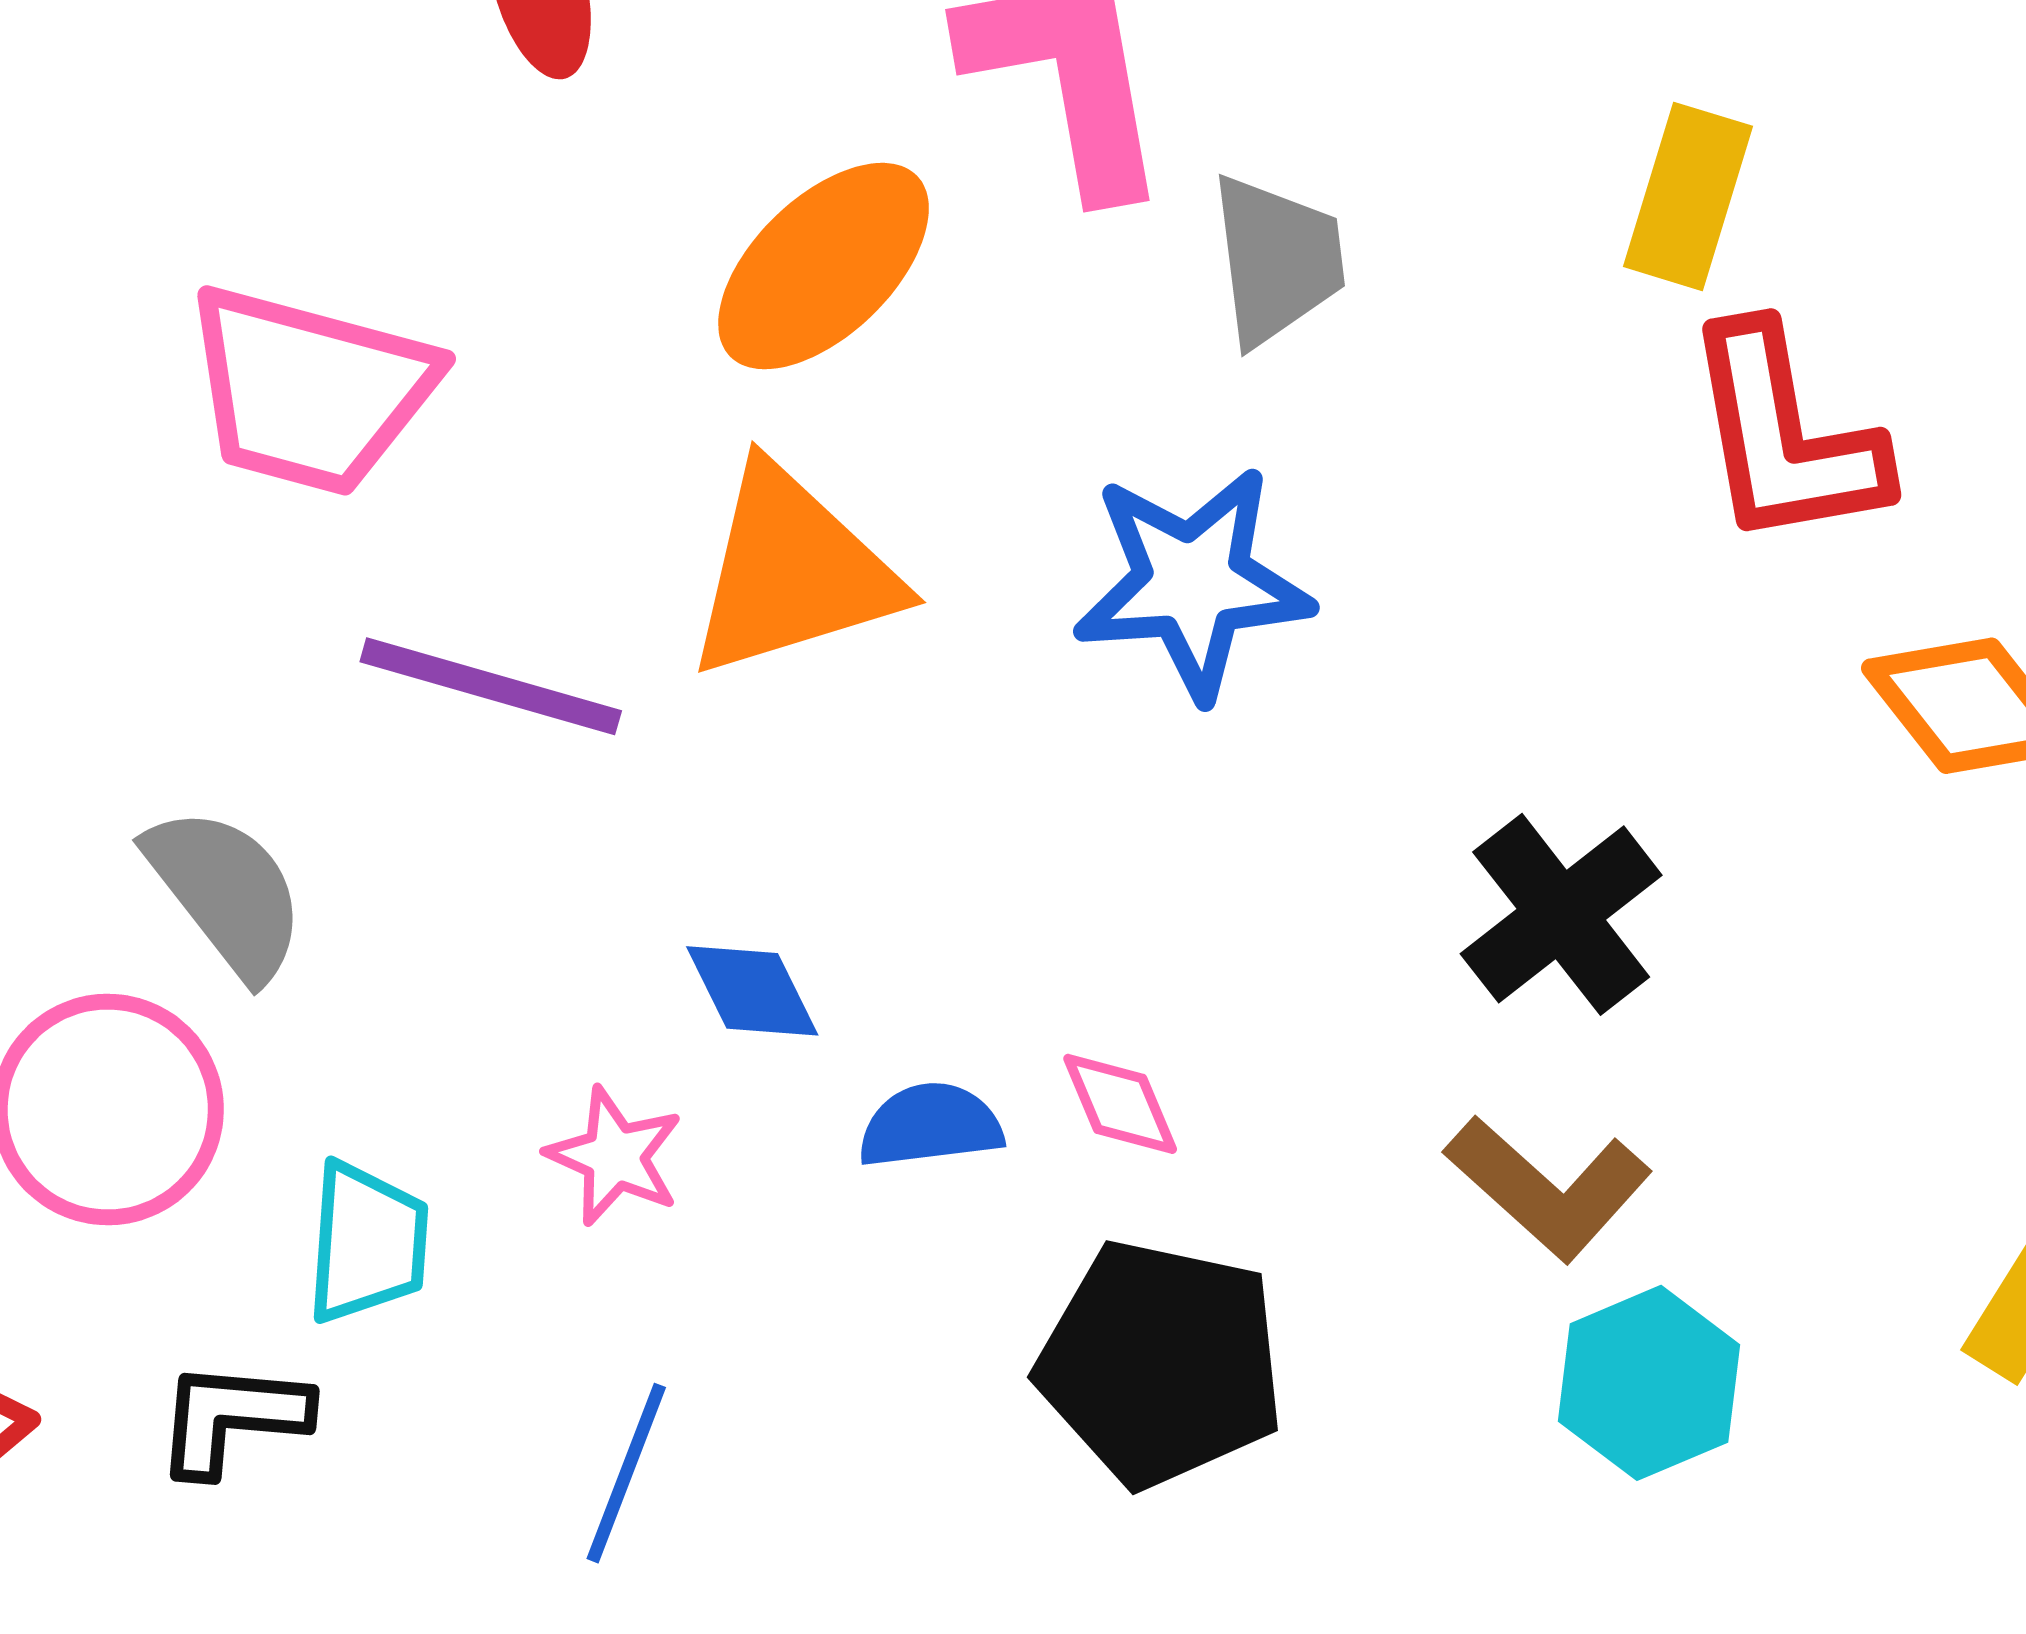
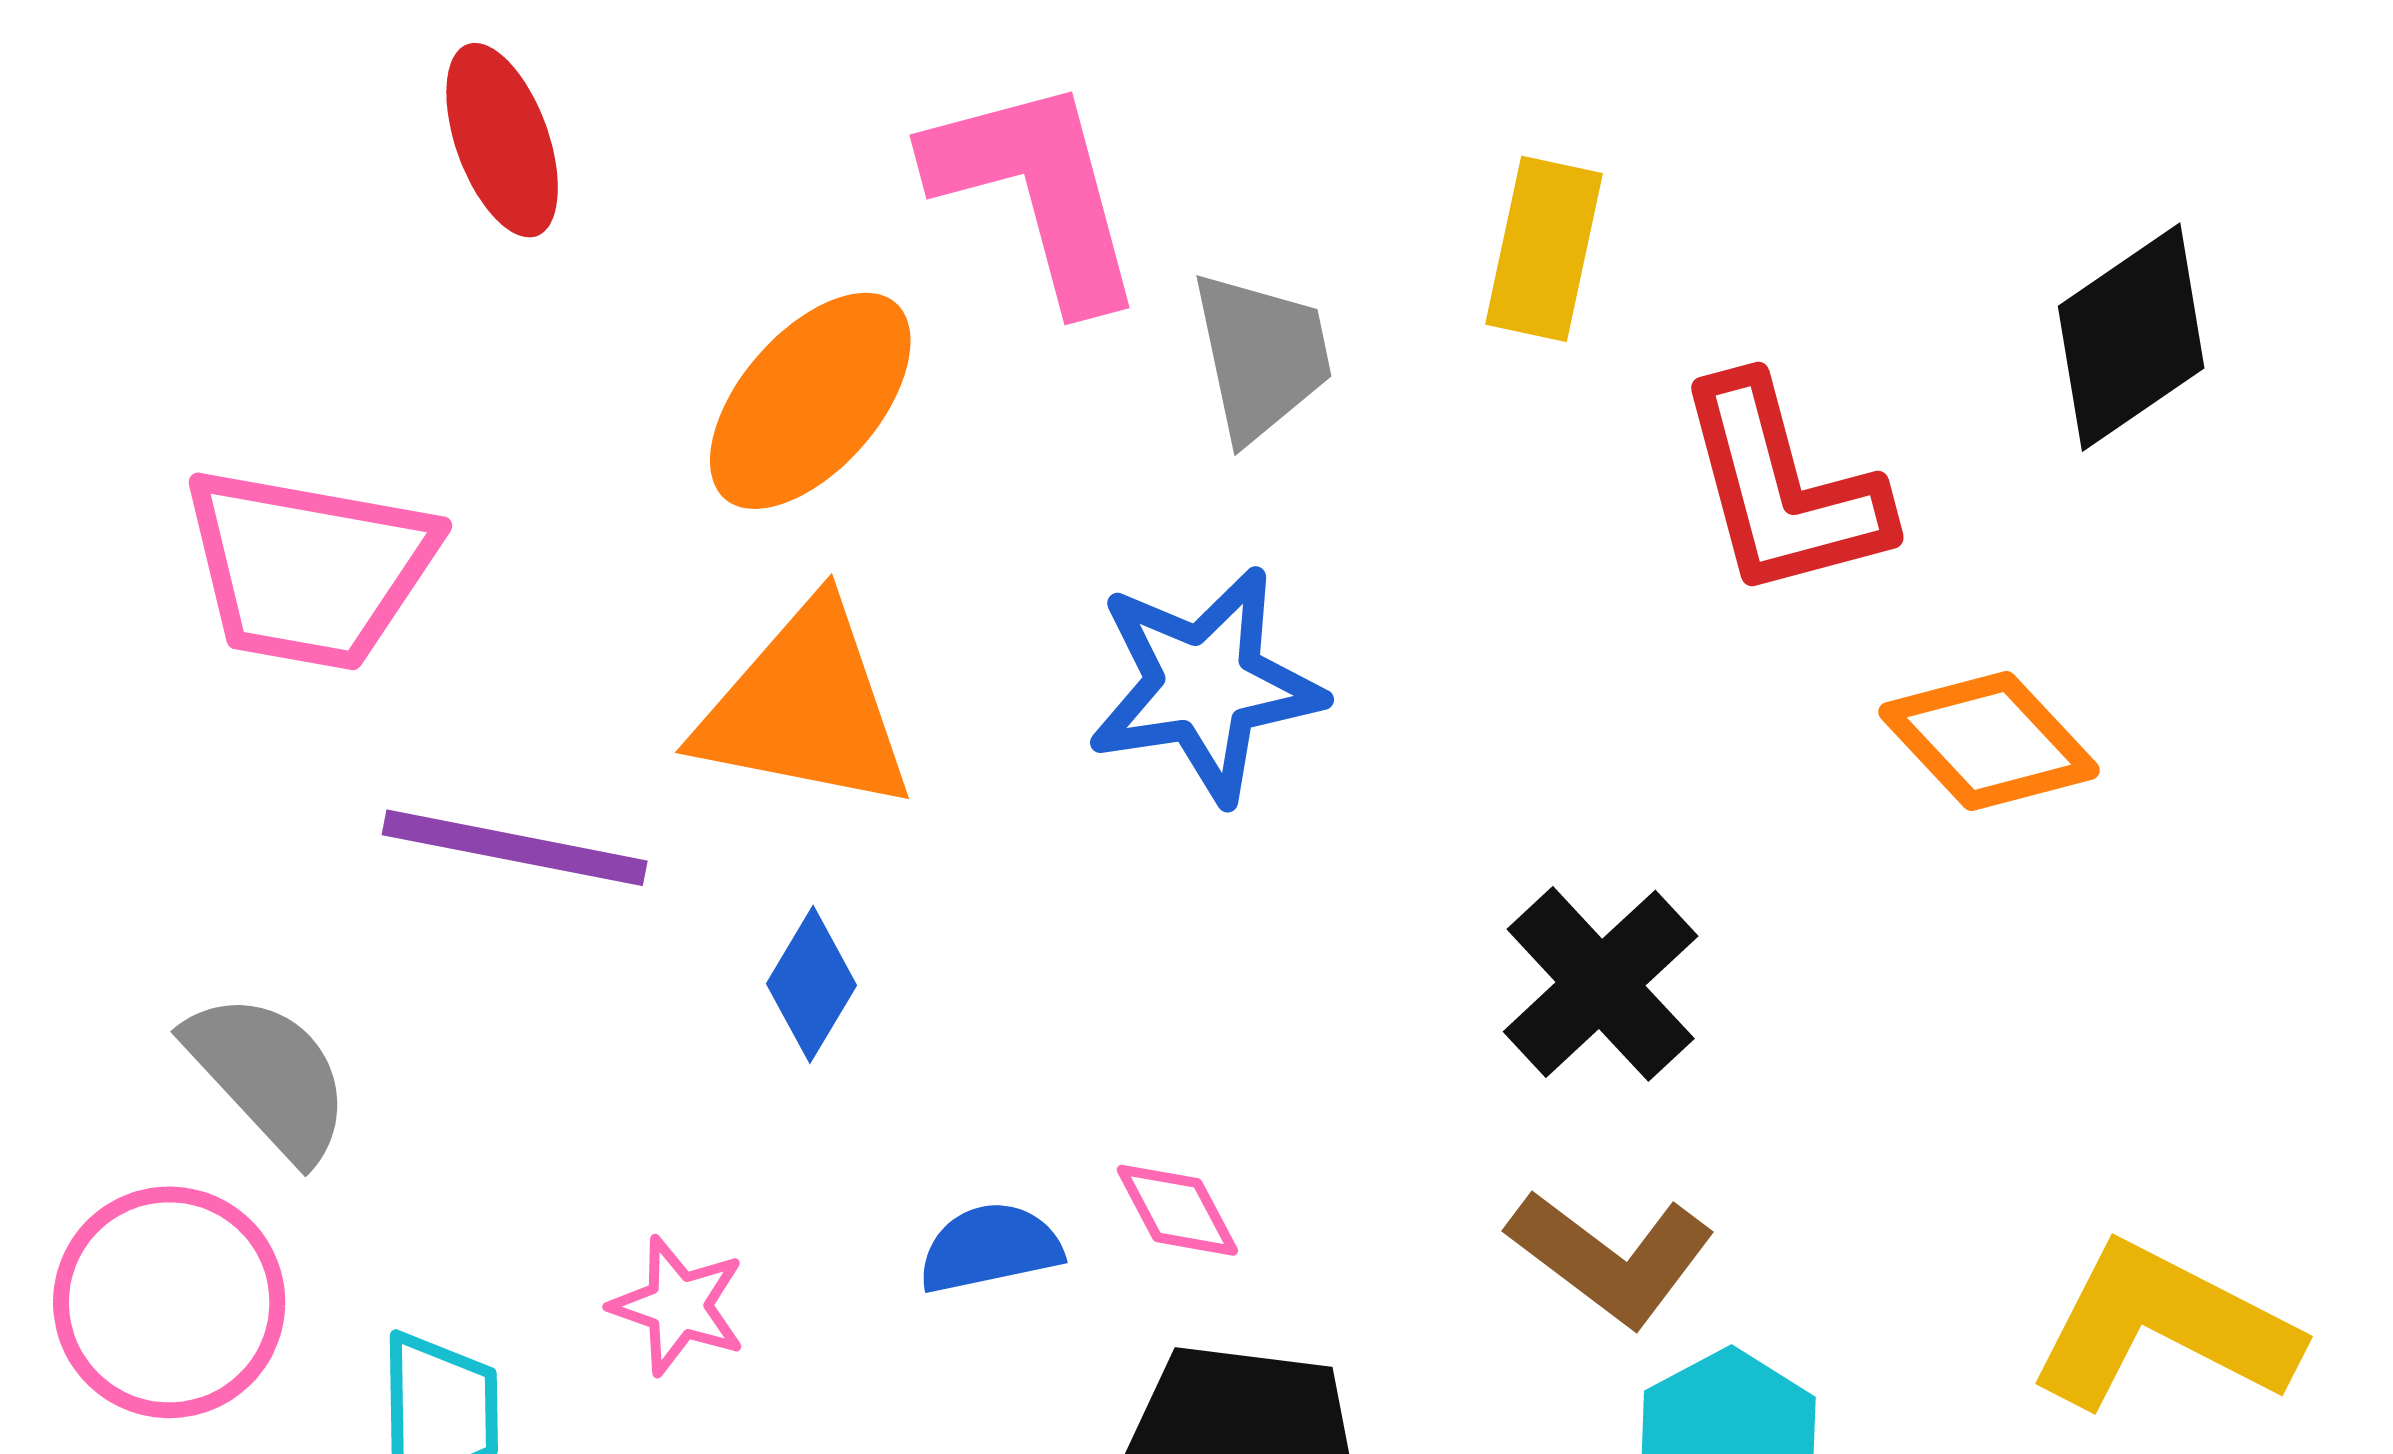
yellow rectangle: (1688, 196) -> (1544, 249), moved
orange triangle: (792, 572) -> (805, 708), turned 33
blue diamond: (752, 991) -> (812, 984), moved, turned 62

